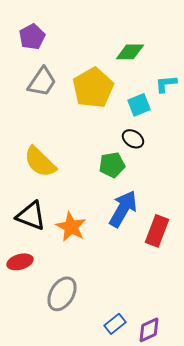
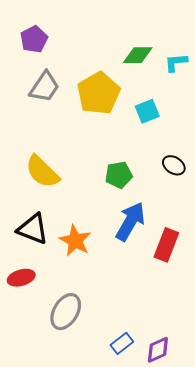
cyan L-shape: (166, 84) -> (176, 63), moved
black ellipse: (133, 139) -> (174, 165), moved

